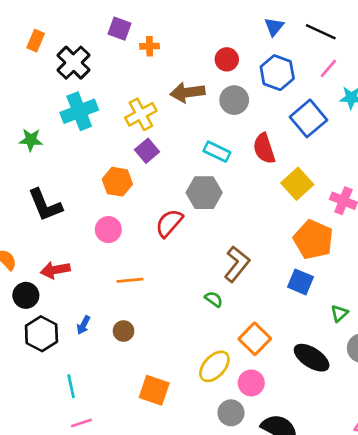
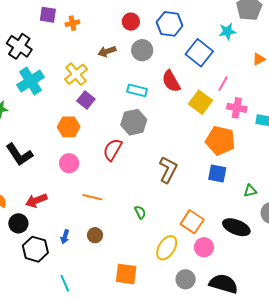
pink line: (328, 68) -> (223, 84), moved
brown arrow: (188, 92) -> (107, 51), size x0.7
orange line: (130, 280) -> (92, 197), turned 30
green semicircle: (214, 299) -> (140, 212), moved, turned 40
green triangle: (339, 313) -> (250, 191), turned 40
pink circle: (251, 383) -> (204, 247), moved

